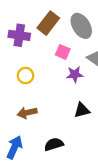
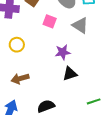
purple star: (75, 74) -> (63, 52), moved

